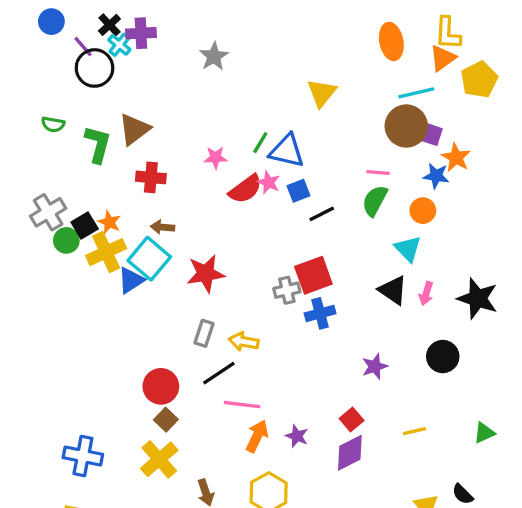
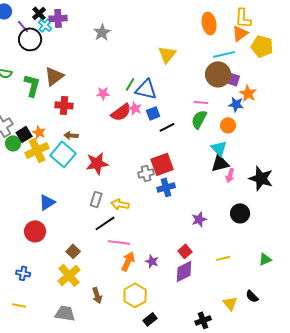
yellow pentagon: (479, 80) -> (262, 46), turned -30
blue triangle: (131, 280) -> (47, 202), moved
black triangle: (393, 290) -> (220, 163), moved, turned -48
red circle: (161, 386) -> (35, 231), moved
blue cross: (83, 456) -> (23, 273), size x0.6

